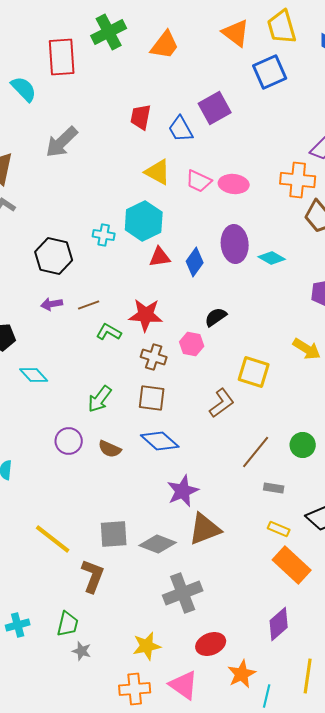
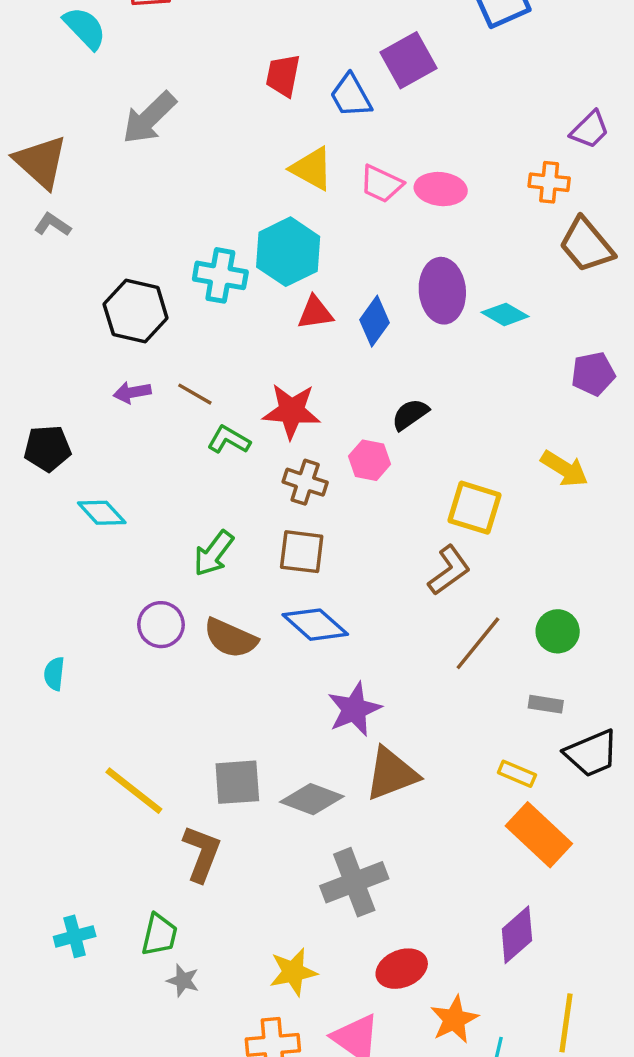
orange cross: (298, 180) -> (549, 182), size x0.7
cyan cross: (104, 235) -> (220, 275), size x1.4
brown line: (89, 305) -> (195, 394), turned 50
brown L-shape: (222, 403) -> (449, 570), moved
brown semicircle: (110, 449) -> (230, 638), size x1.4
gray rectangle: (274, 488) -> (546, 704), moved

